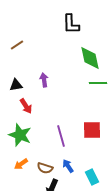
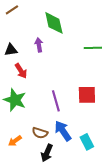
green diamond: (90, 58) -> (54, 23), moved
orange arrow: (21, 164) -> (15, 141), moved
blue arrow: (68, 166) -> (63, 131), size x1.5

